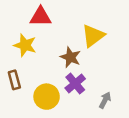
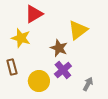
red triangle: (41, 17) -> (34, 14), turned -30

